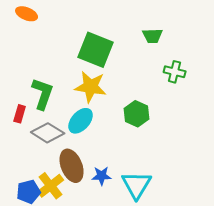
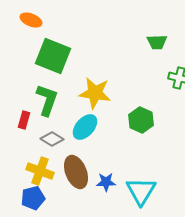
green square: (96, 50) -> (53, 56), moved
gray diamond: (48, 133) -> (52, 139), size x0.7
yellow cross: (51, 186) -> (40, 171), moved, turned -32

